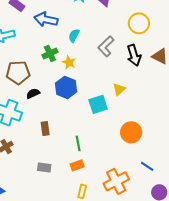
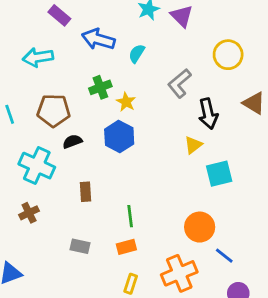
cyan semicircle: (74, 35) -> (137, 53), moved
black arrow: (134, 55) -> (208, 114), moved
cyan square: (98, 104) -> (219, 174), moved
orange circle: (131, 132) -> (200, 227), moved

